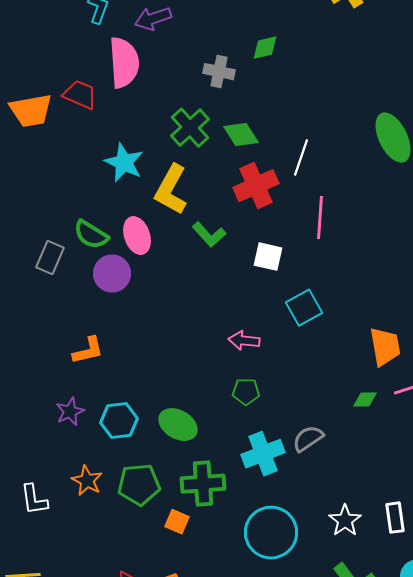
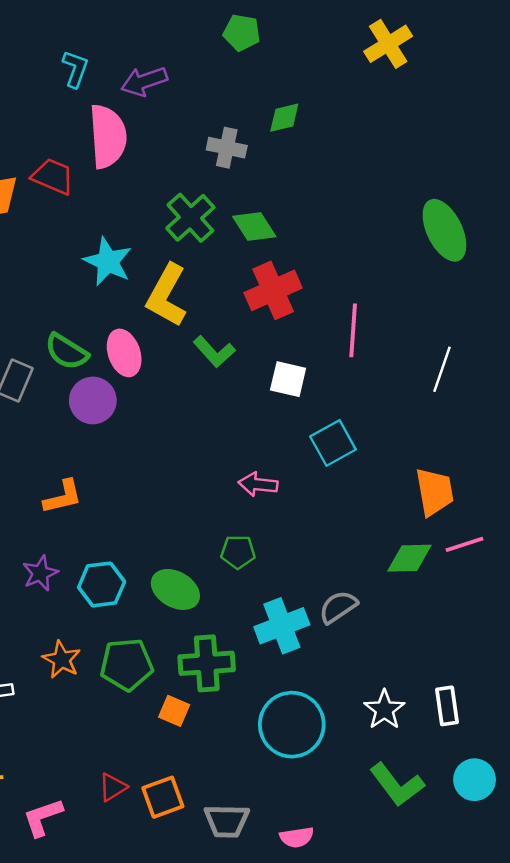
white line: (301, 158) -> (442, 369), moved
green pentagon: (246, 392) -> (238, 552), moved
green diamond: (365, 400) -> (409, 558), size x1.5

